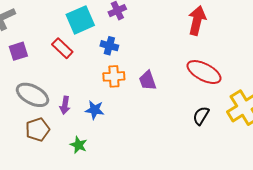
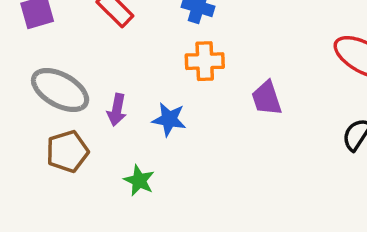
purple trapezoid: (148, 81) -> (267, 98), moved

